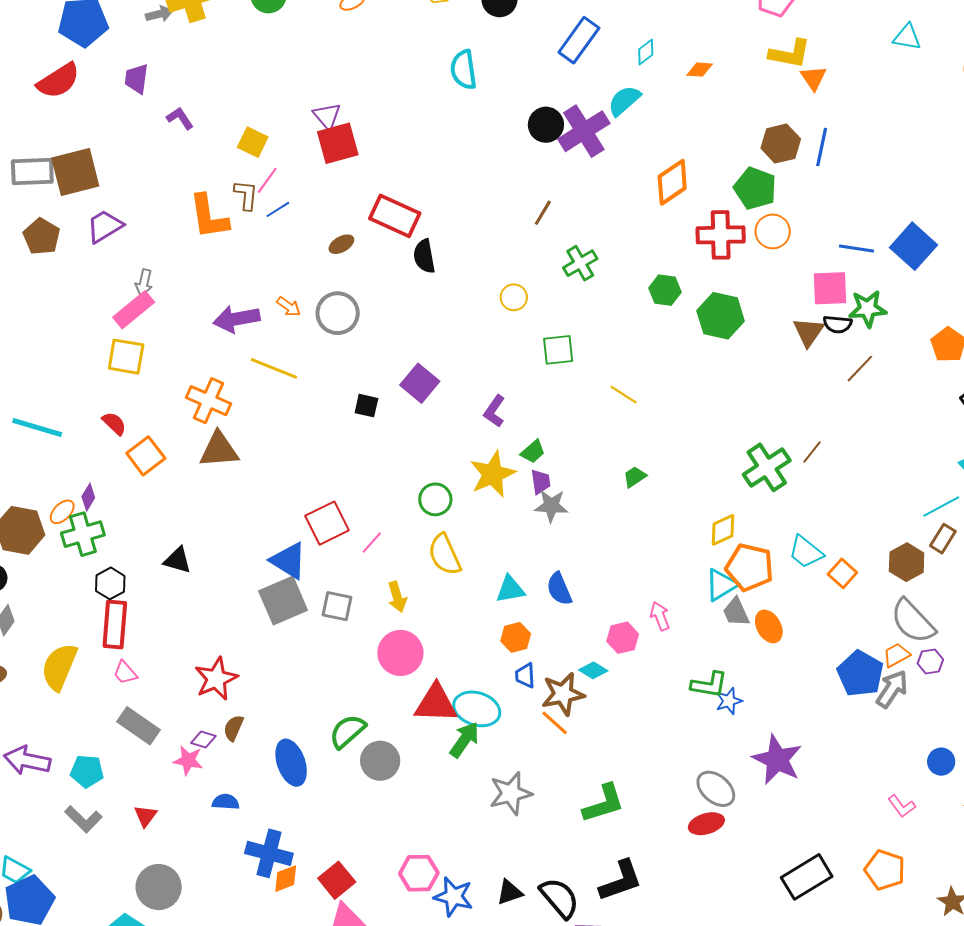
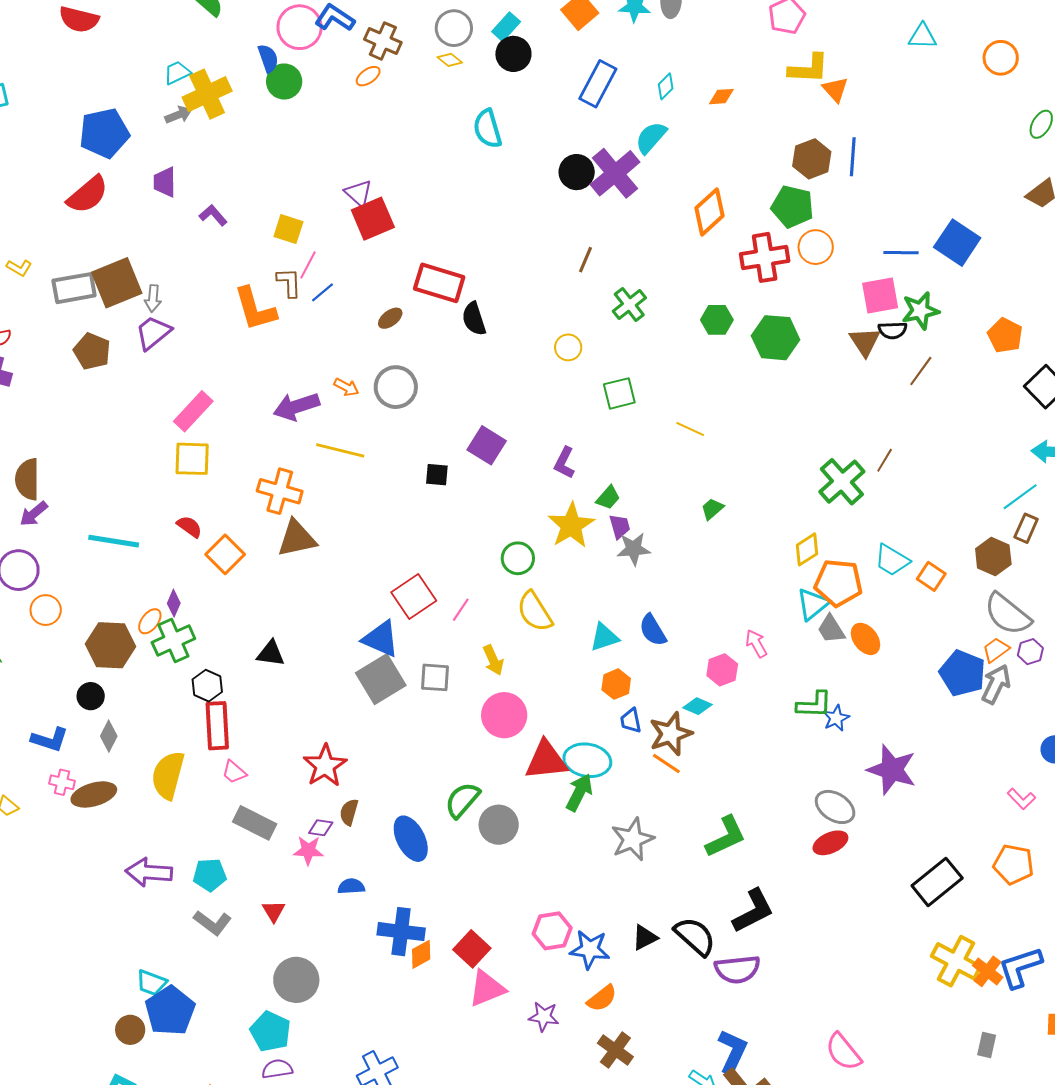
gray arrow: (144, 283) -> (153, 298), moved

